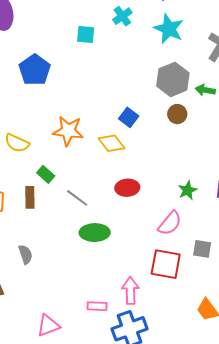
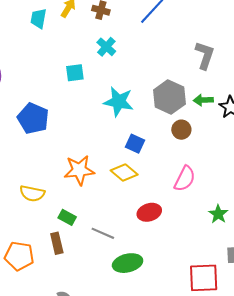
cyan star: (169, 29) -> (119, 102), moved
green star: (187, 190) -> (218, 214), moved
pink semicircle: (170, 223) -> (185, 179), moved

